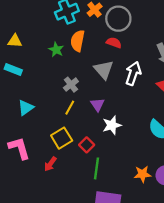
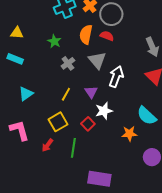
orange semicircle: (78, 41) -> (86, 34), moved
white arrow: (133, 73) -> (116, 77), moved
gray cross: (71, 85) -> (68, 63), moved
red square: (87, 145) -> (88, 124), moved
green line: (96, 168) -> (73, 148), moved
orange star: (142, 174) -> (129, 134), moved

